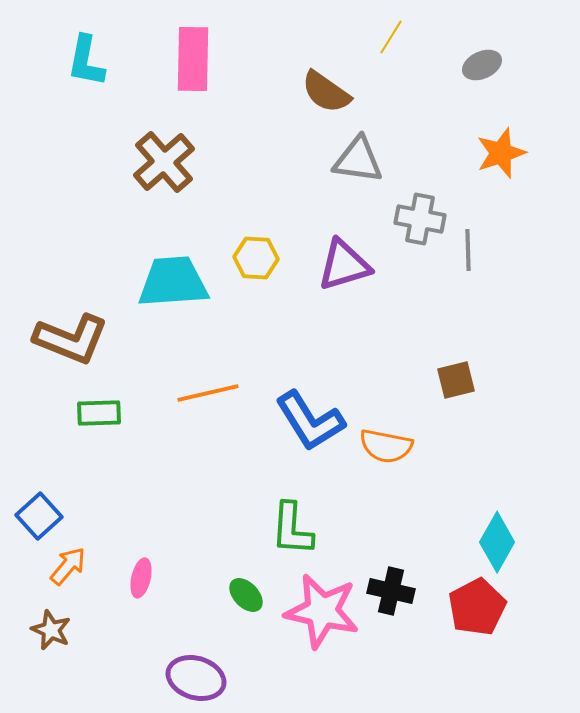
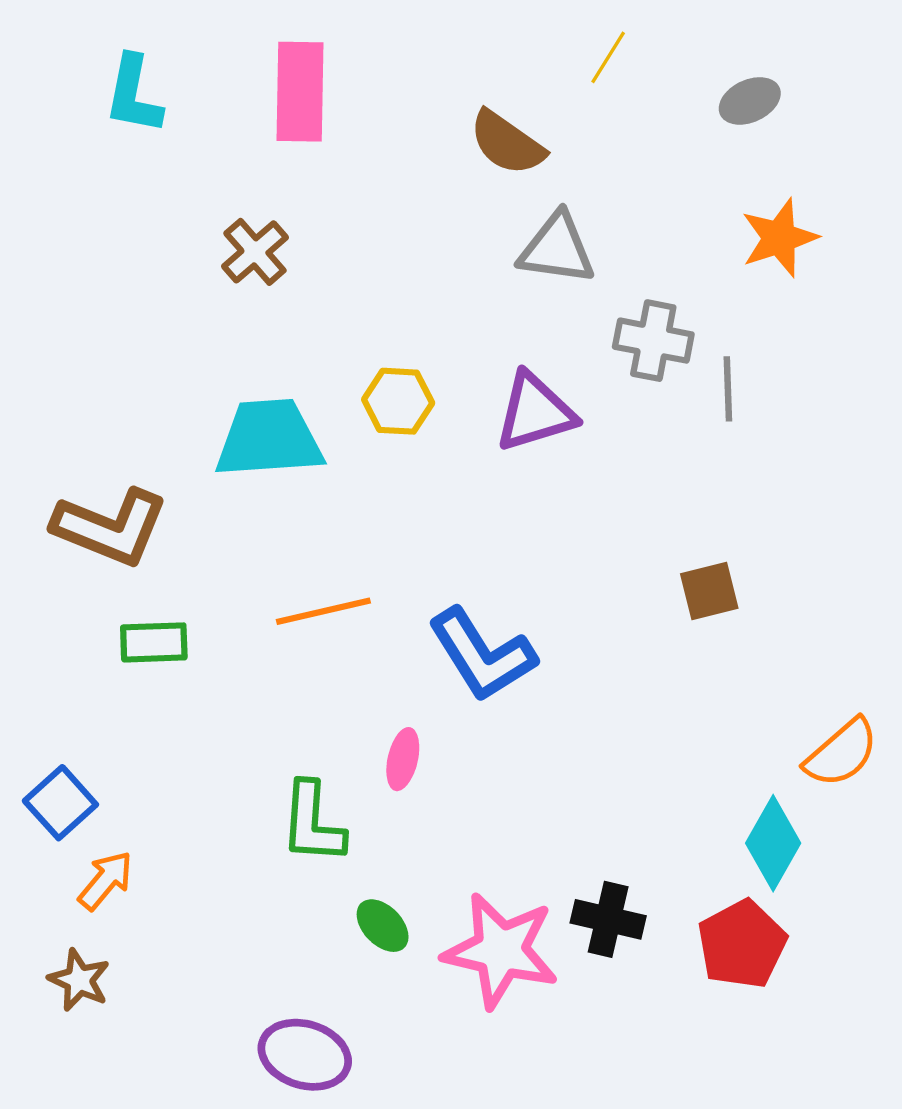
brown cross: (164, 162) -> (255, 252), size x0.7
orange semicircle: (386, 446) -> (842, 753), moved, turned -52
green L-shape: (292, 529) -> (313, 823), moved
pink ellipse: (141, 578) -> (403, 759), moved

